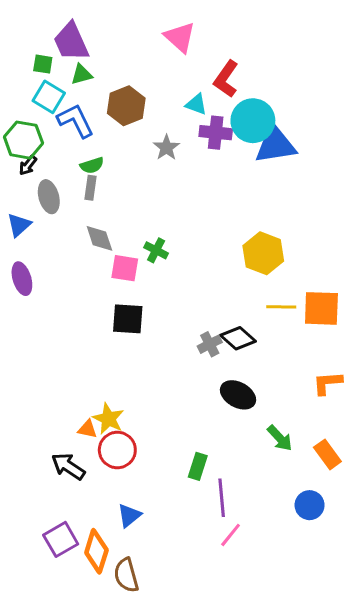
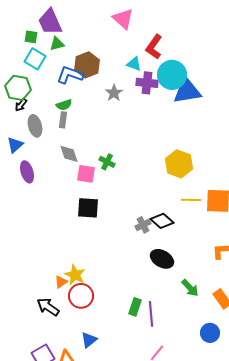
blue L-shape: (76, 121) -> (70, 75), moved, turned -44
purple ellipse: (22, 279) -> (27, 172), moved
orange triangle: (88, 429) -> (61, 282), turned -48
purple line: (222, 498) -> (151, 314), moved

